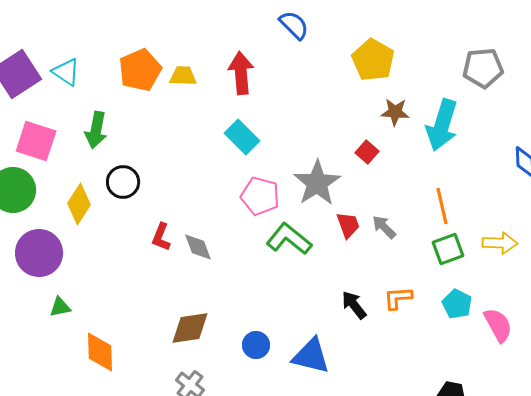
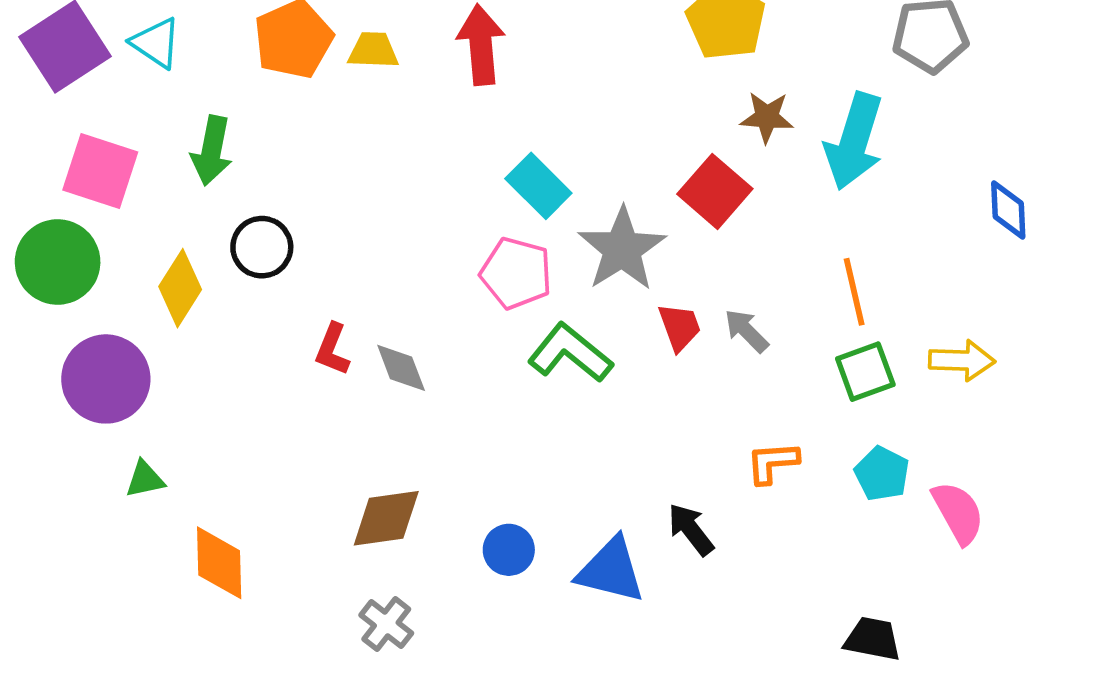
cyan rectangle: (242, 137) -> (538, 186), moved
red square: (367, 152) -> (715, 191), size x1.6
black arrow: (354, 305) -> (691, 529), moved

